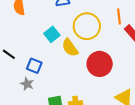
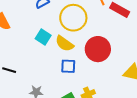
blue square: (34, 66) -> (68, 66), moved

